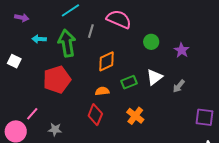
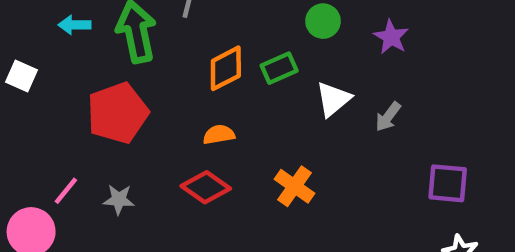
green rectangle: (129, 82) -> (279, 68), moved
red diamond: (95, 115) -> (206, 187), turned -75
gray star: (55, 130) -> (119, 199), moved

